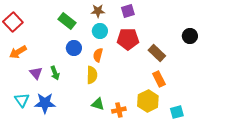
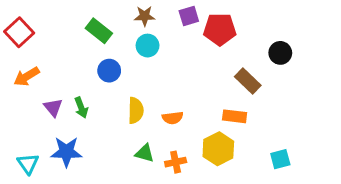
red pentagon: (128, 39) -> (220, 29), moved
brown rectangle: (157, 53) -> (248, 81), moved
orange semicircle: (98, 55) -> (173, 118), moved, turned -112
orange rectangle: (159, 79) -> (235, 116), turned -56
cyan triangle: (22, 100) -> (28, 164), moved
cyan square: (177, 112) -> (280, 159), moved

